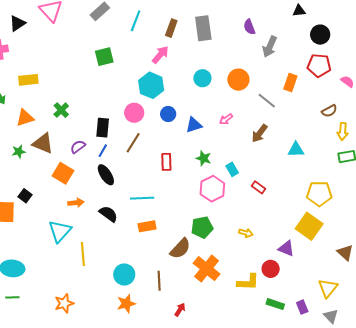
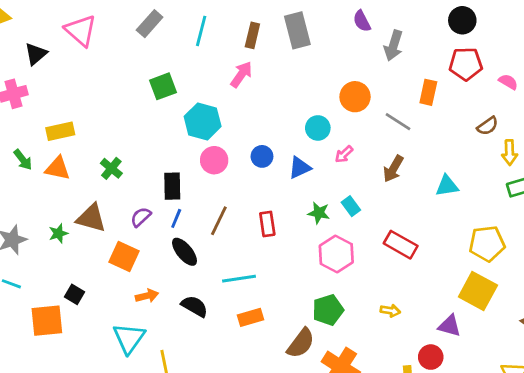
cyan circle: (202, 78) -> (318, 128), moved
cyan hexagon: (151, 85) -> (203, 121), moved
orange triangle: (25, 118) -> (58, 168), moved, turned 36
brown line: (133, 143) -> (219, 221), moved
cyan rectangle: (232, 169) -> (351, 206), moved
red rectangle: (259, 187) -> (401, 245), size x1.6

